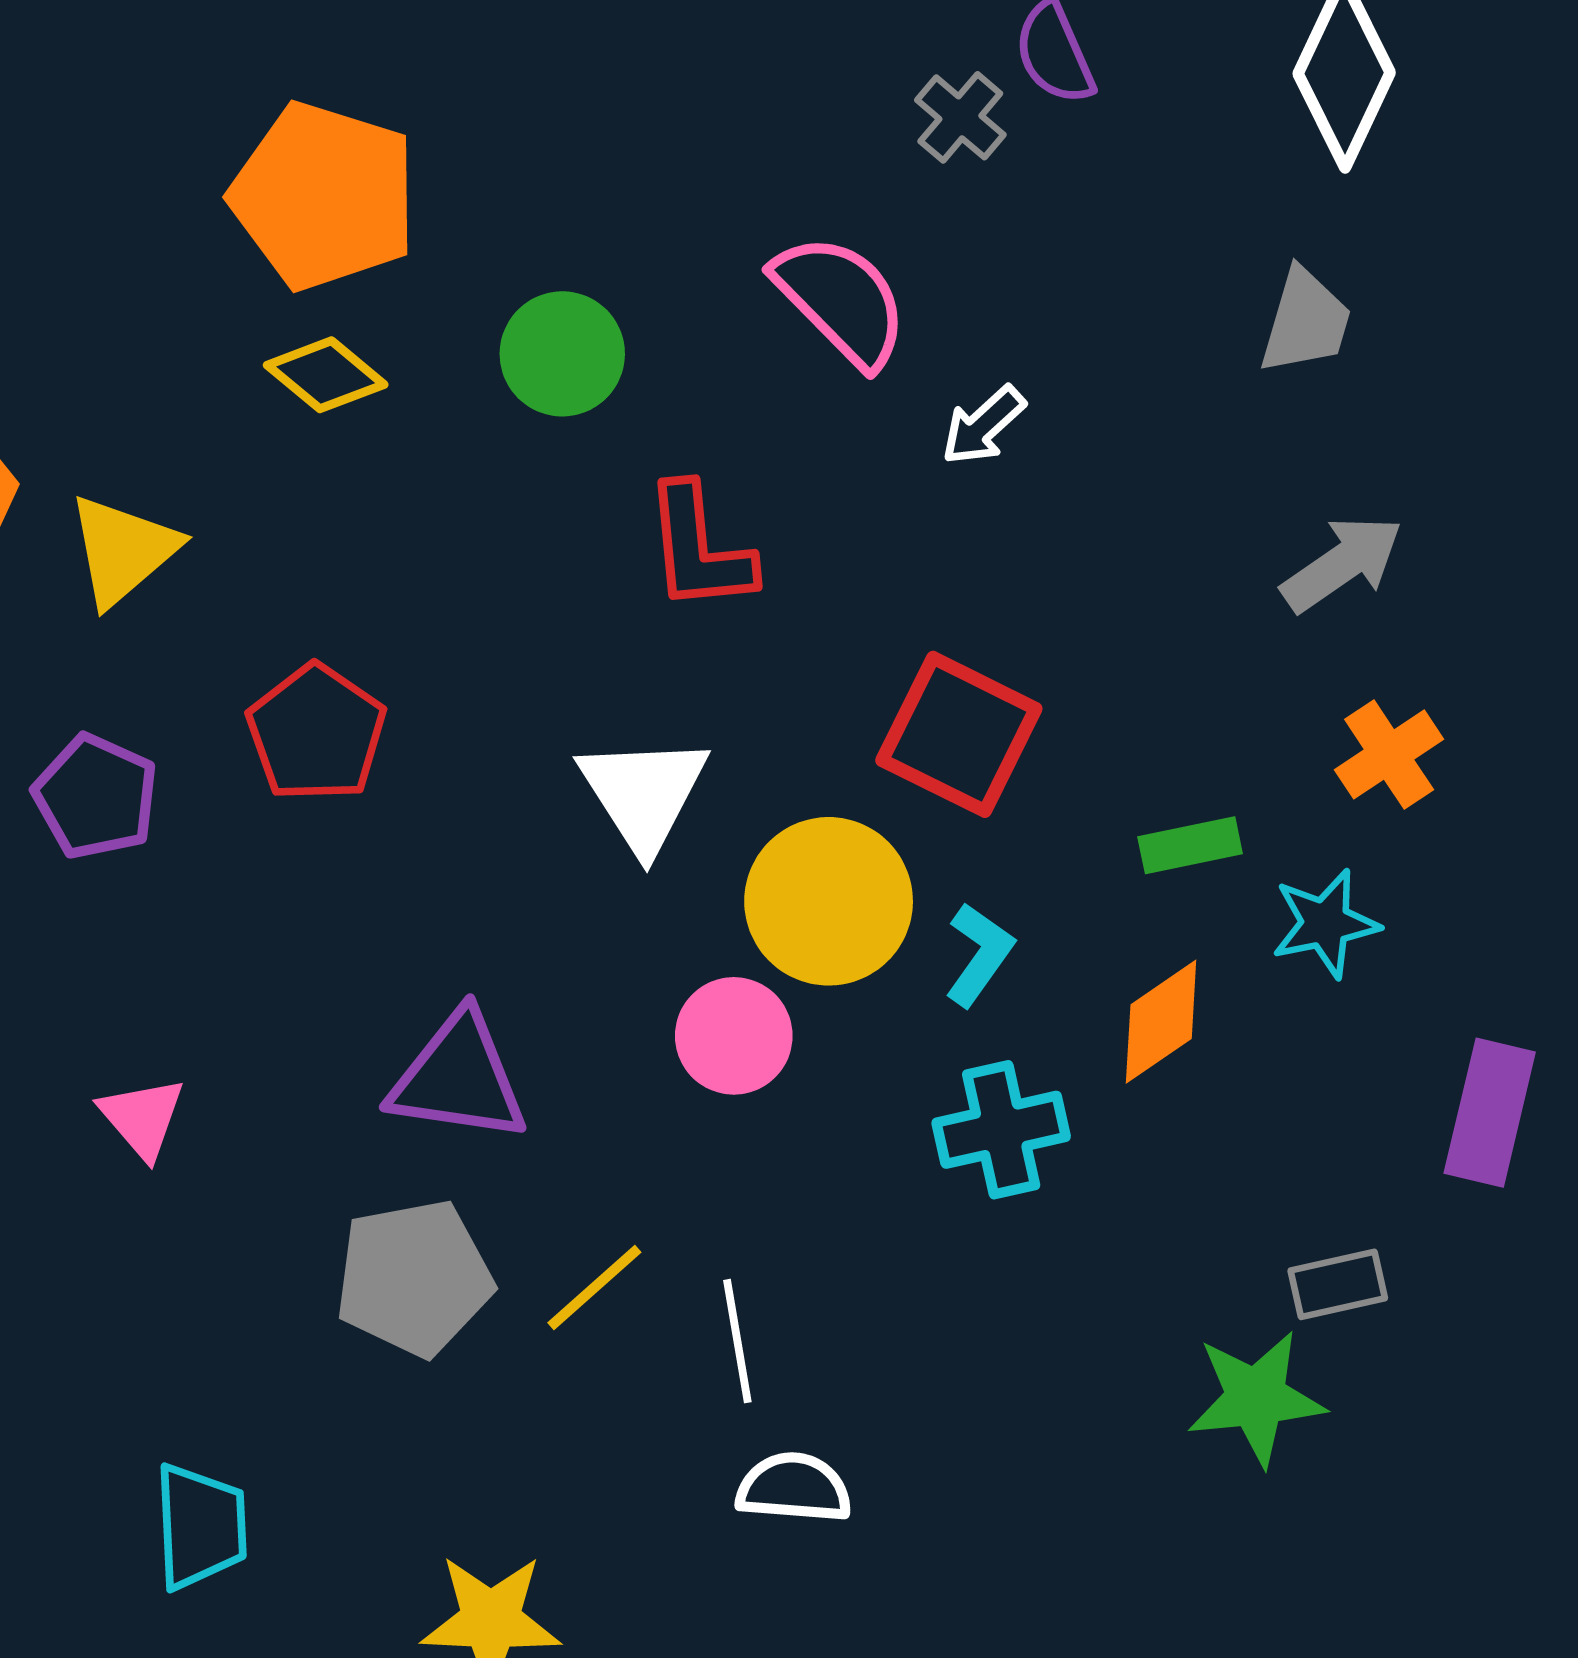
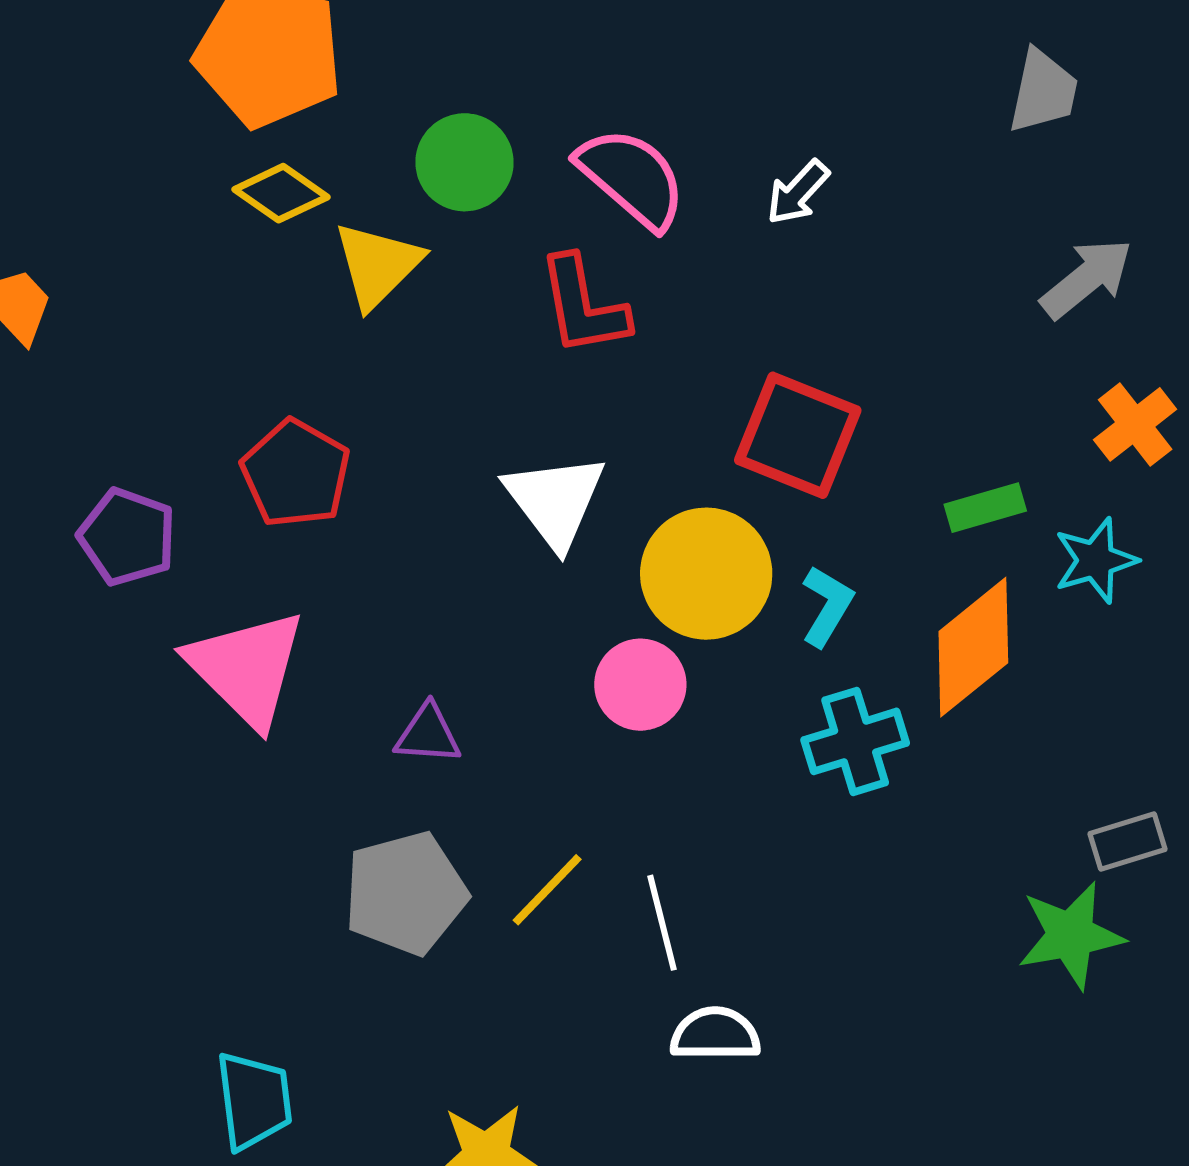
pink semicircle: (841, 300) -> (632, 178), moved
yellow triangle: (123, 550) -> (378, 265), moved
orange diamond: (1161, 1022) -> (973, 647), size x1.4
purple triangle: (458, 1078) -> (428, 734), size x0.6
pink triangle: (142, 1118) -> (246, 668), moved, size x1.8

